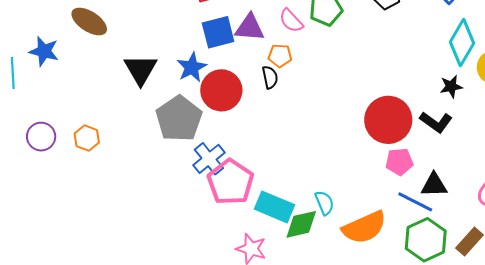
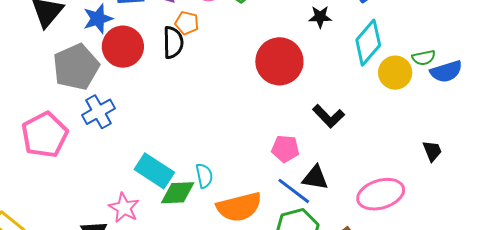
black semicircle: (270, 77) -> (173, 42), size x1.4
black star: (451, 87) -> (320, 17), moved
red circle: (388, 120) -> (279, 61), moved
pink pentagon: (231, 182) -> (45, 135), moved

